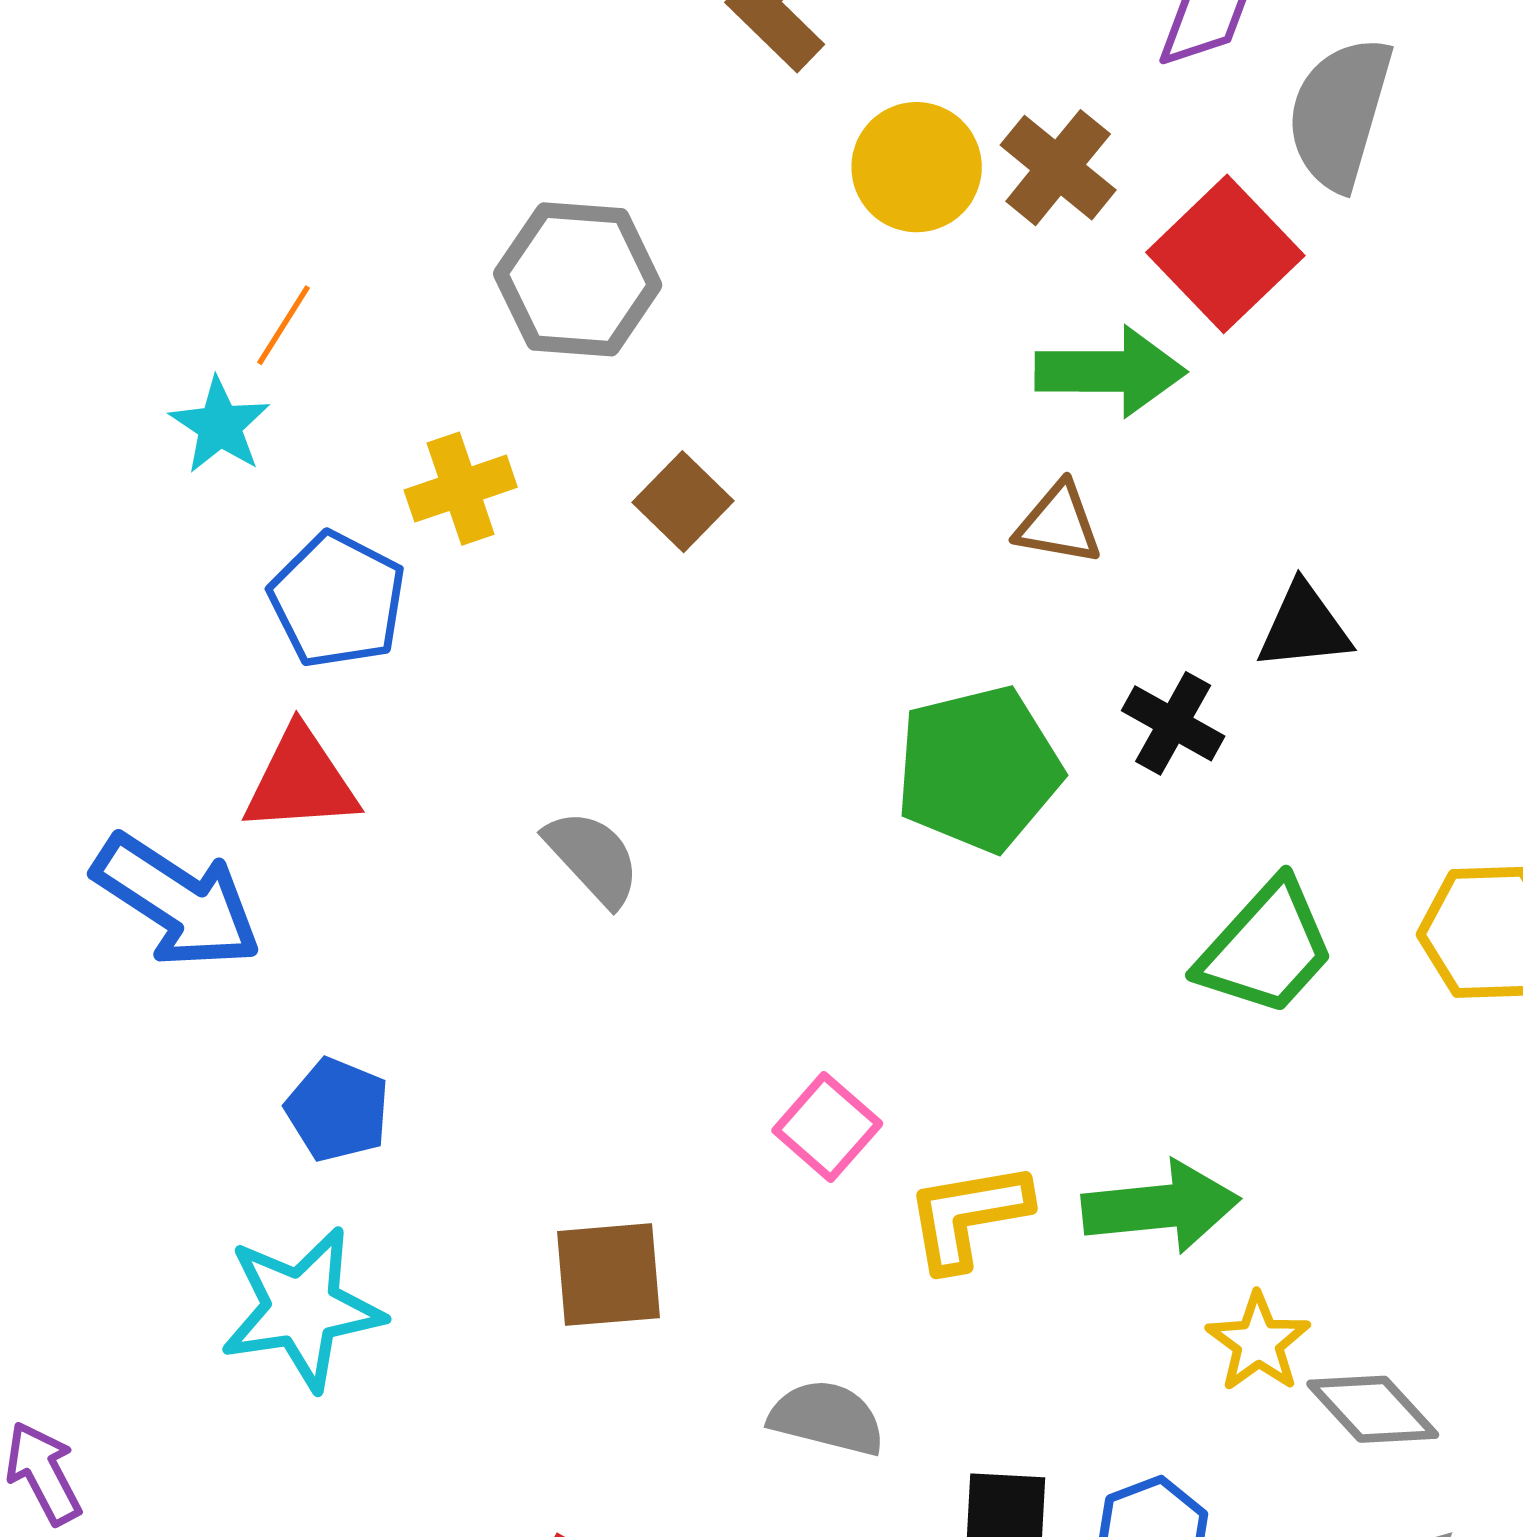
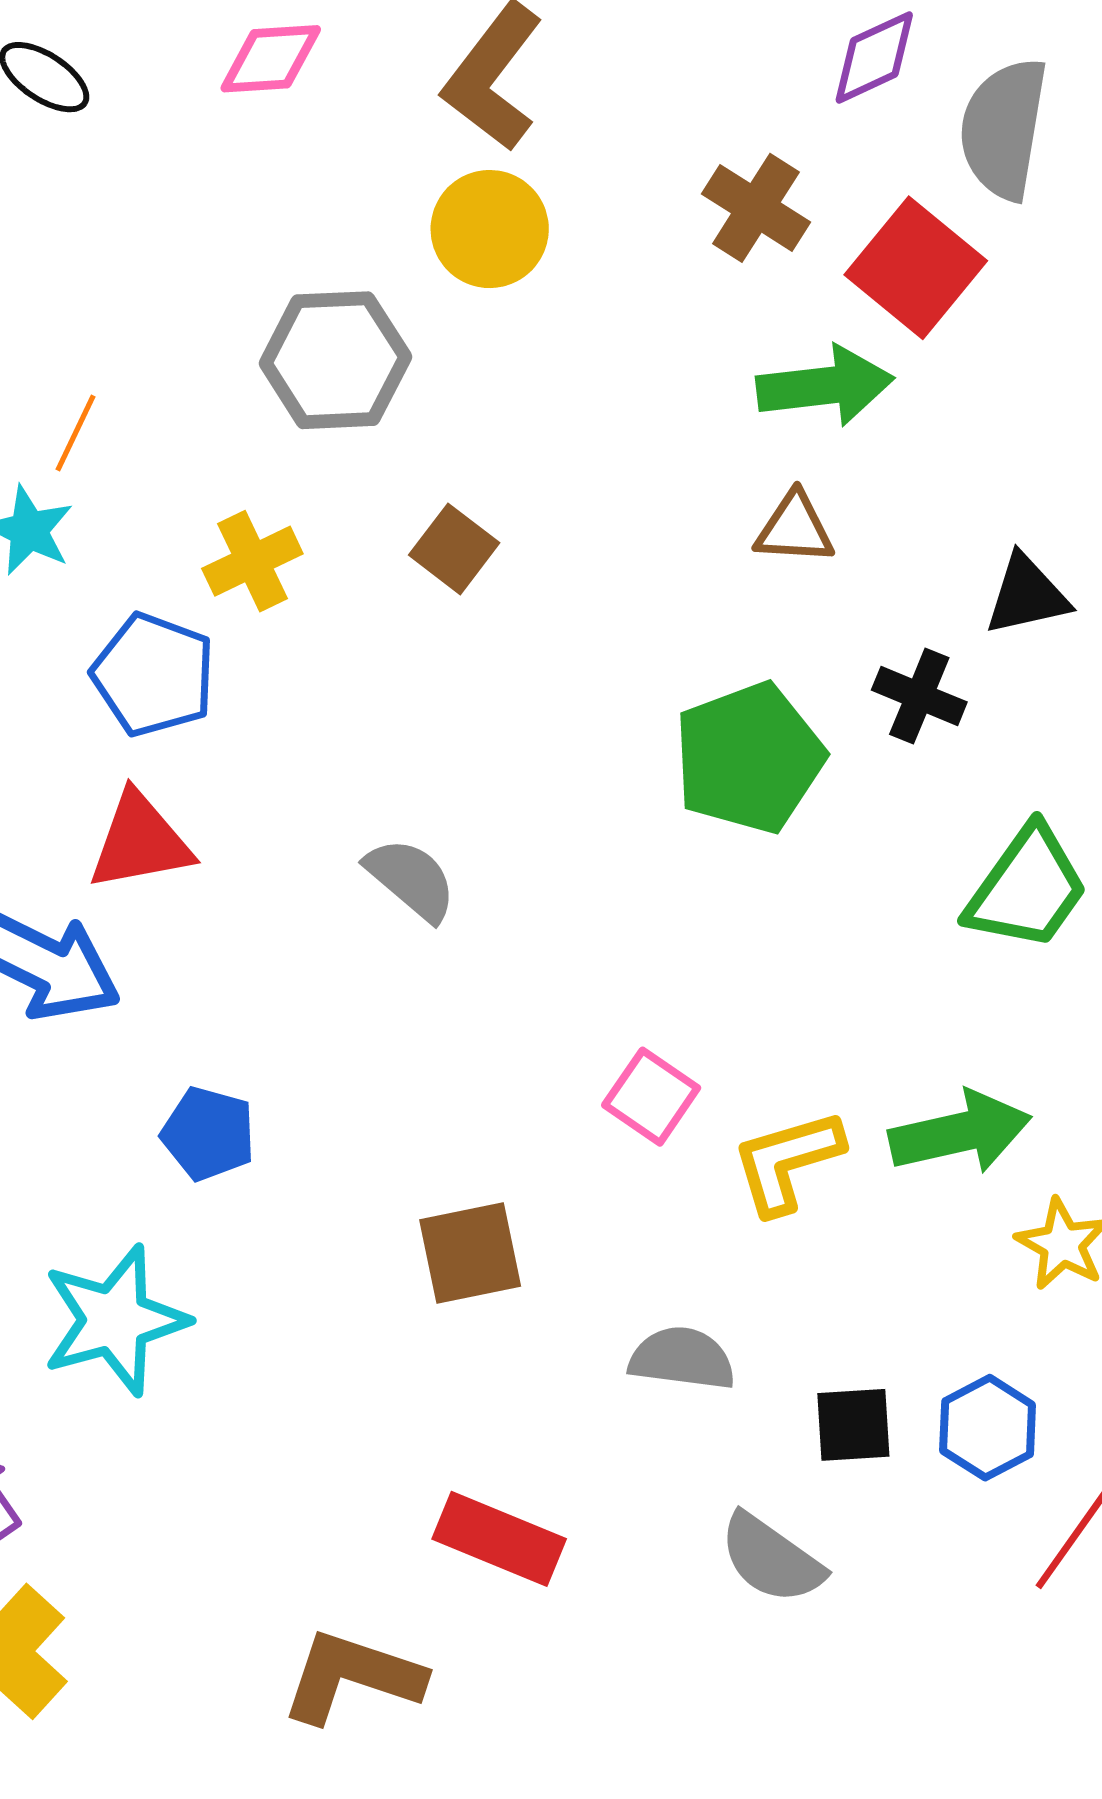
yellow circle: (917, 167) -> (490, 229), moved
cyan star: (302, 1308) -> (115, 1320), moved

